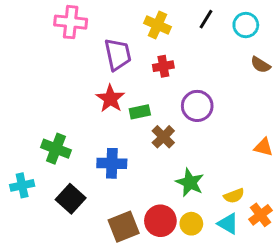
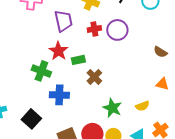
brown semicircle: (260, 65) -> (160, 52), moved
purple circle: (197, 106) -> (117, 30), moved
green cross: (56, 149) -> (41, 71), moved
yellow semicircle: (234, 196) -> (142, 106), moved

